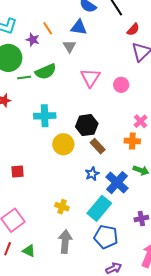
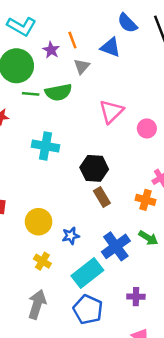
gray triangle: (69, 46) -> (82, 66), moved
yellow circle: (63, 144) -> (39, 222), moved
blue star: (92, 174) -> (71, 236), moved

